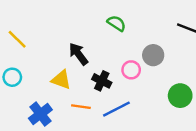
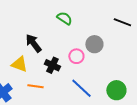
green circle: (180, 96) -> (116, 90), moved
blue line: (116, 109) -> (81, 88), moved, turned 70

